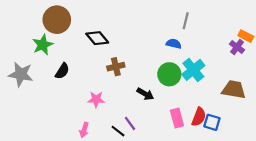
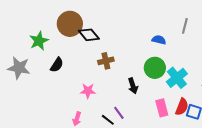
brown circle: (57, 20) -> (70, 24), moved
gray line: (186, 21) -> (185, 26), moved
cyan cross: (193, 70) -> (177, 78), moved
black arrow: (145, 94) -> (133, 86), turned 42

